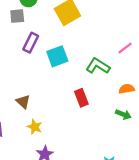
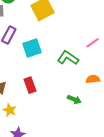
red rectangle: (81, 98) -> (30, 85), moved
green arrow: (123, 114) -> (74, 99), moved

